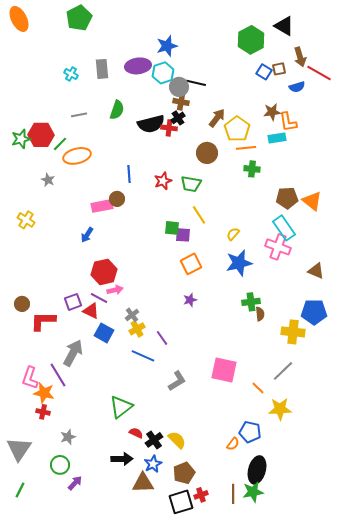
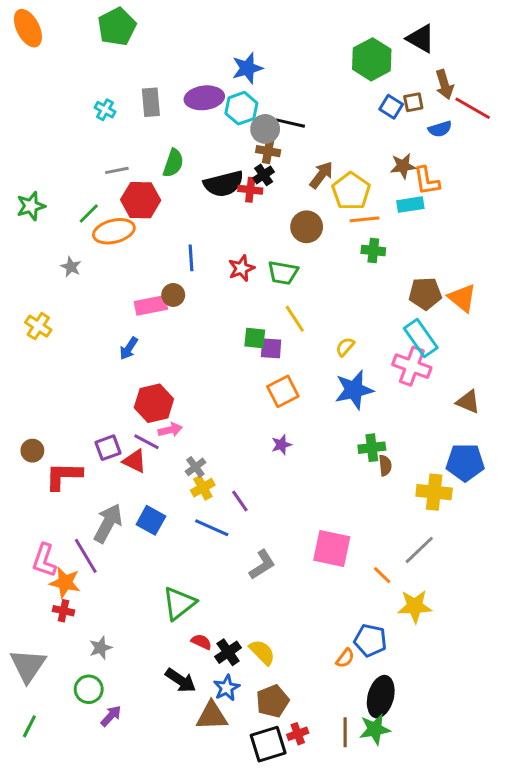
red hexagon: (41, 135) -> (141, 200), moved
blue square: (104, 333) -> (151, 520), moved
black arrow: (122, 459) -> (181, 680), turned 35

